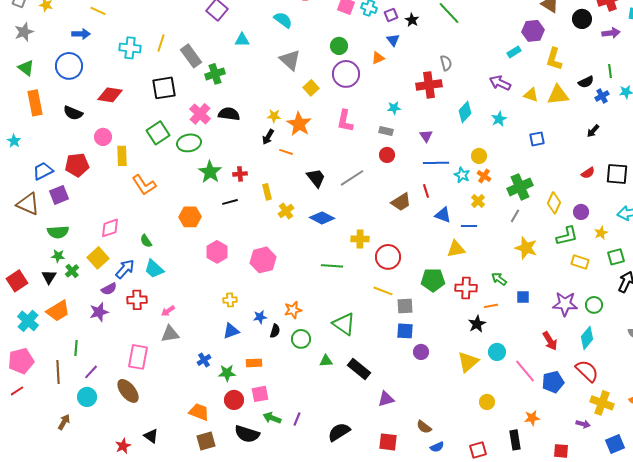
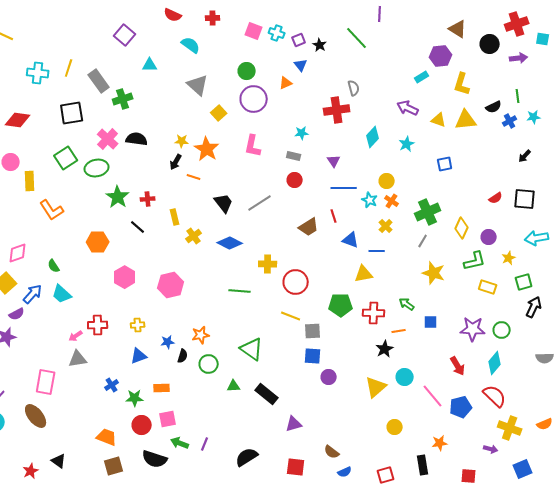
black arrow: (593, 131) -> (525, 156), moved
black line: (230, 202) -> (138, 227), turned 56
red cross: (137, 300) -> (98, 325), moved

